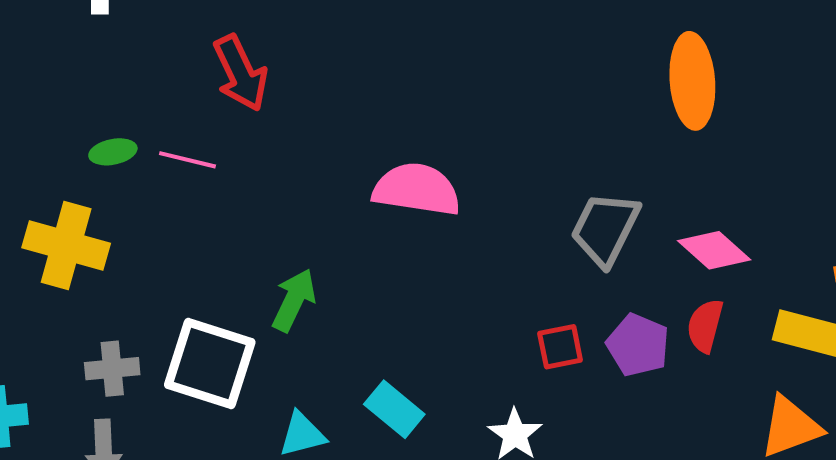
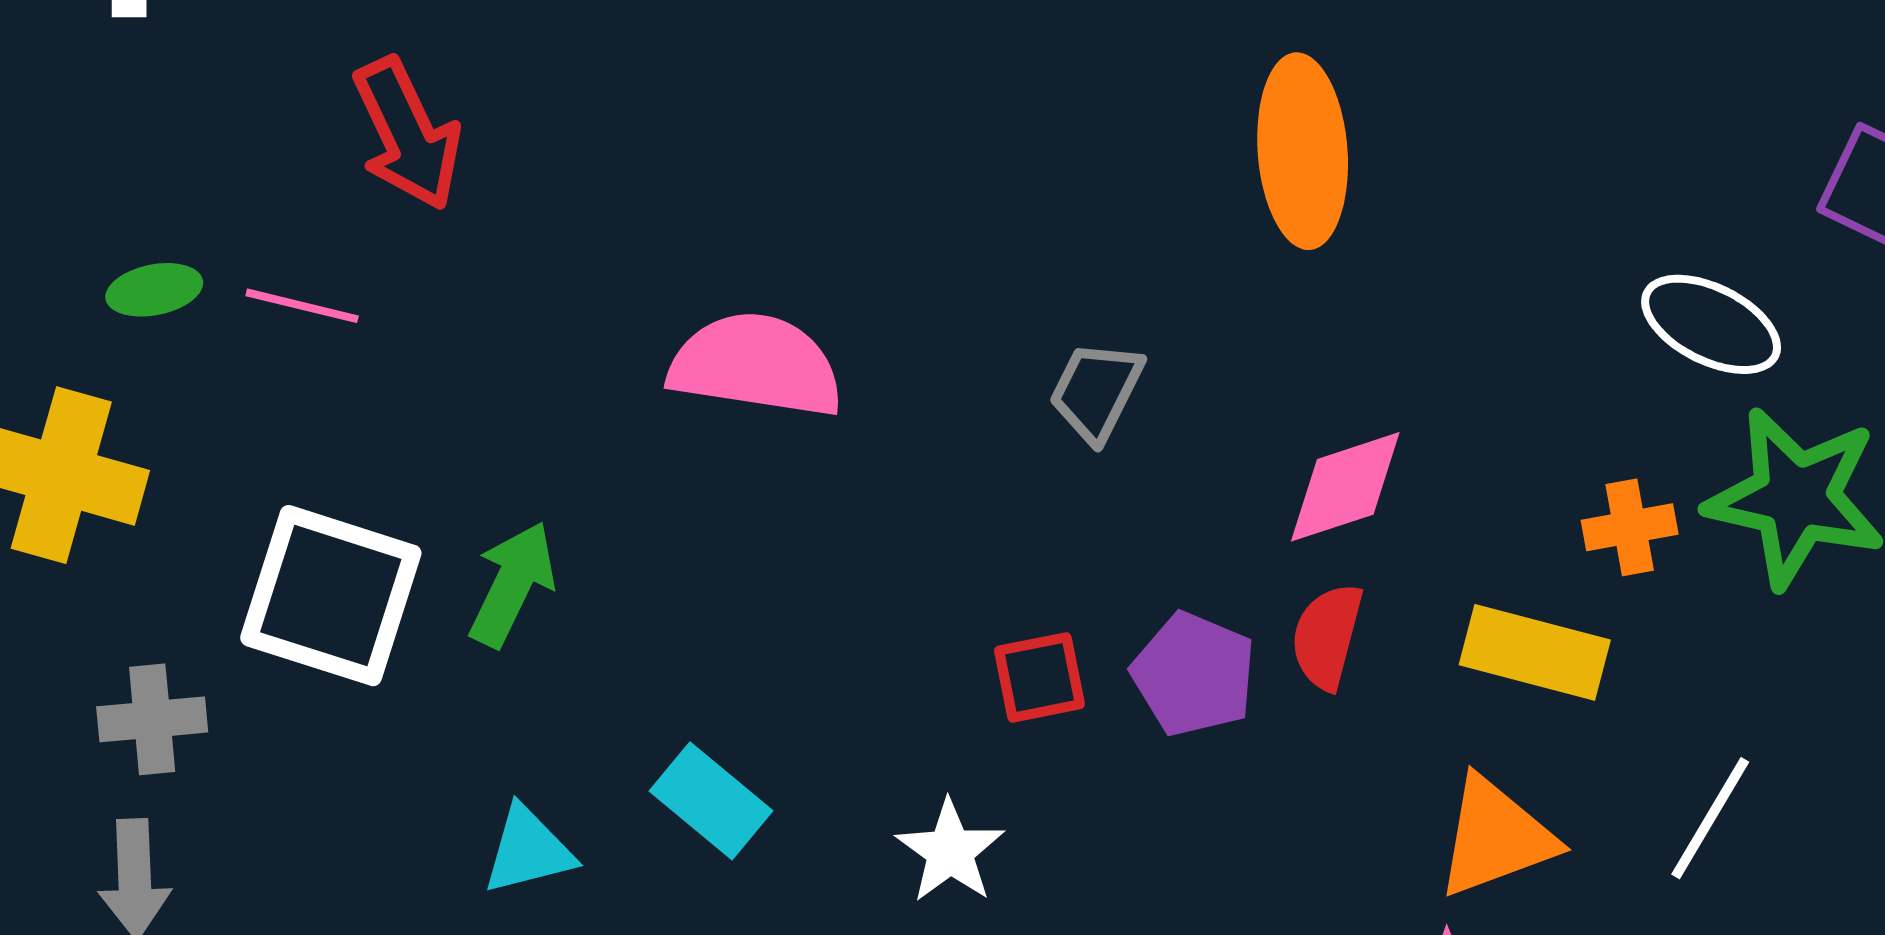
gray trapezoid: (605, 229) -> (1096, 391), moved, size x0.7
pink diamond: (714, 250) -> (1345, 487), turned -60
white square: (210, 364) -> (331, 596), moved

